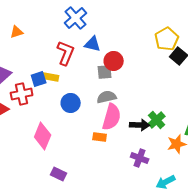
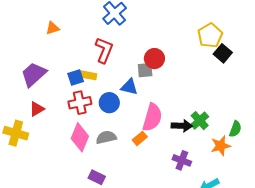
blue triangle: (93, 44) -> (129, 87), moved
red cross: (22, 94) -> (80, 103), moved
gray semicircle: (107, 97) -> (106, 137), moved
orange rectangle: (100, 137) -> (140, 138), turned -48

